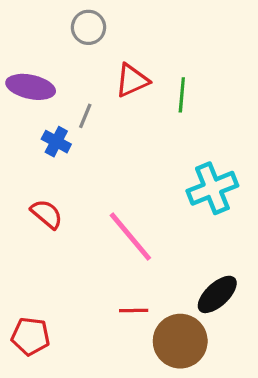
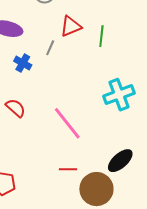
gray line: (85, 116) -> (50, 48), moved

